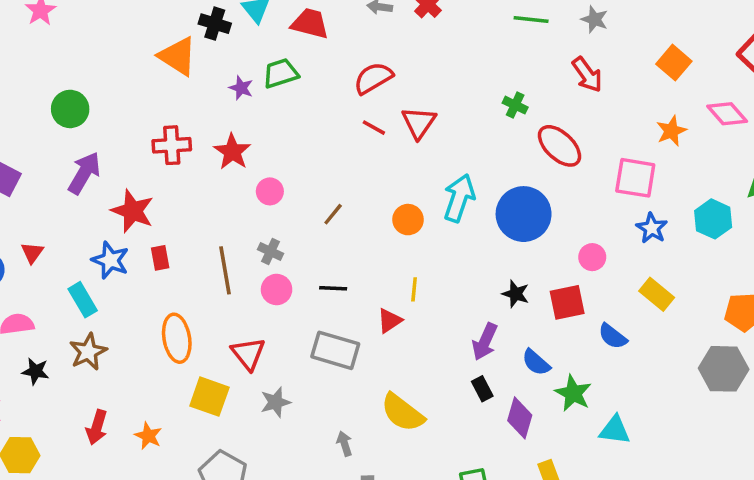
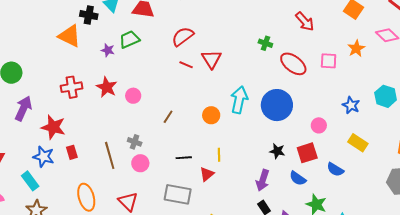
pink square: (635, 178) -> (329, 61), moved, size x0.7
pink circle: (270, 191) -> (133, 96), moved
black line: (333, 288) -> (184, 158), moved
blue semicircle: (536, 362) -> (298, 178), moved

